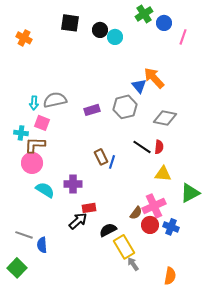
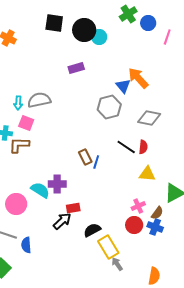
black circle: (100, 30) -> (84, 30), size x1.5
purple rectangle: (92, 110) -> (76, 68), moved
pink circle: (32, 163) -> (16, 204), moved
cyan semicircle: (45, 190) -> (40, 190), moved
pink cross: (154, 206) -> (138, 206), size x0.6
brown semicircle: (136, 213) -> (157, 213), moved

